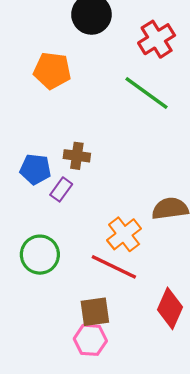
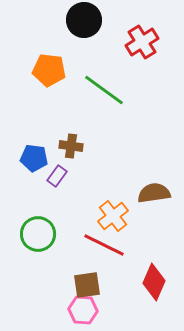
green line: (146, 93) -> (104, 90), moved

